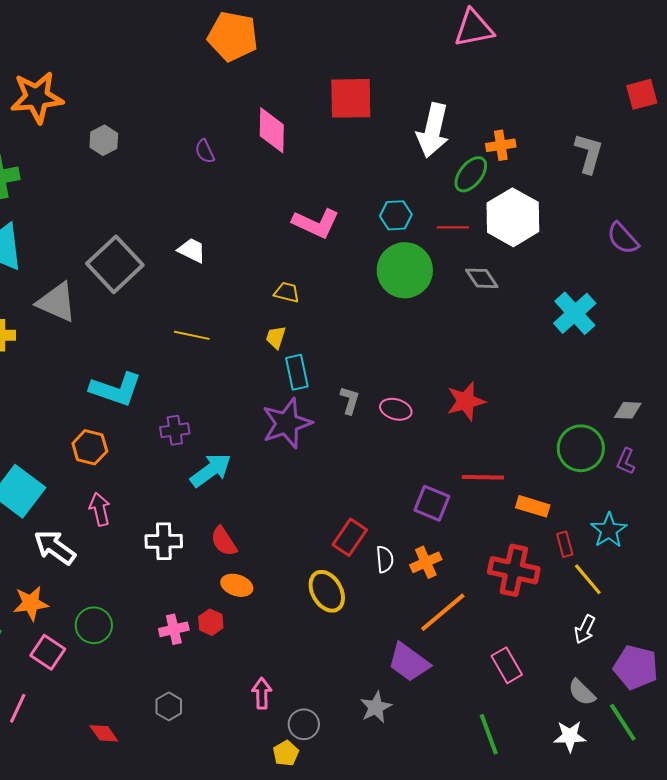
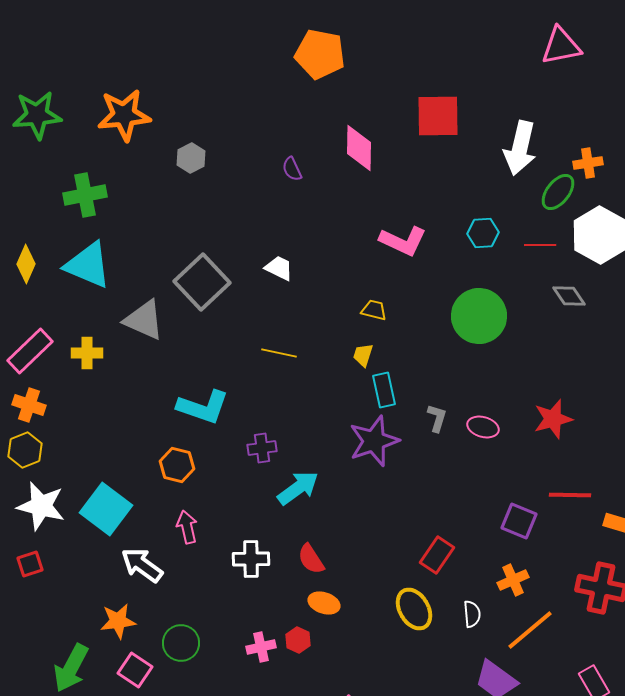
green circle: (405, 270) -> (479, 316), moved
white semicircle: (385, 559) -> (472, 614), moved

